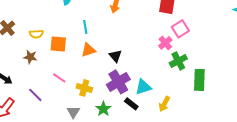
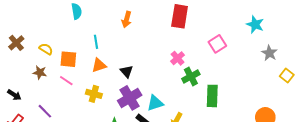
pink square: (180, 29) -> (217, 44), moved
yellow semicircle: (36, 34) -> (46, 49), turned -144
pink line: (59, 78) -> (66, 81), moved
yellow cross: (84, 88) -> (94, 94), moved

